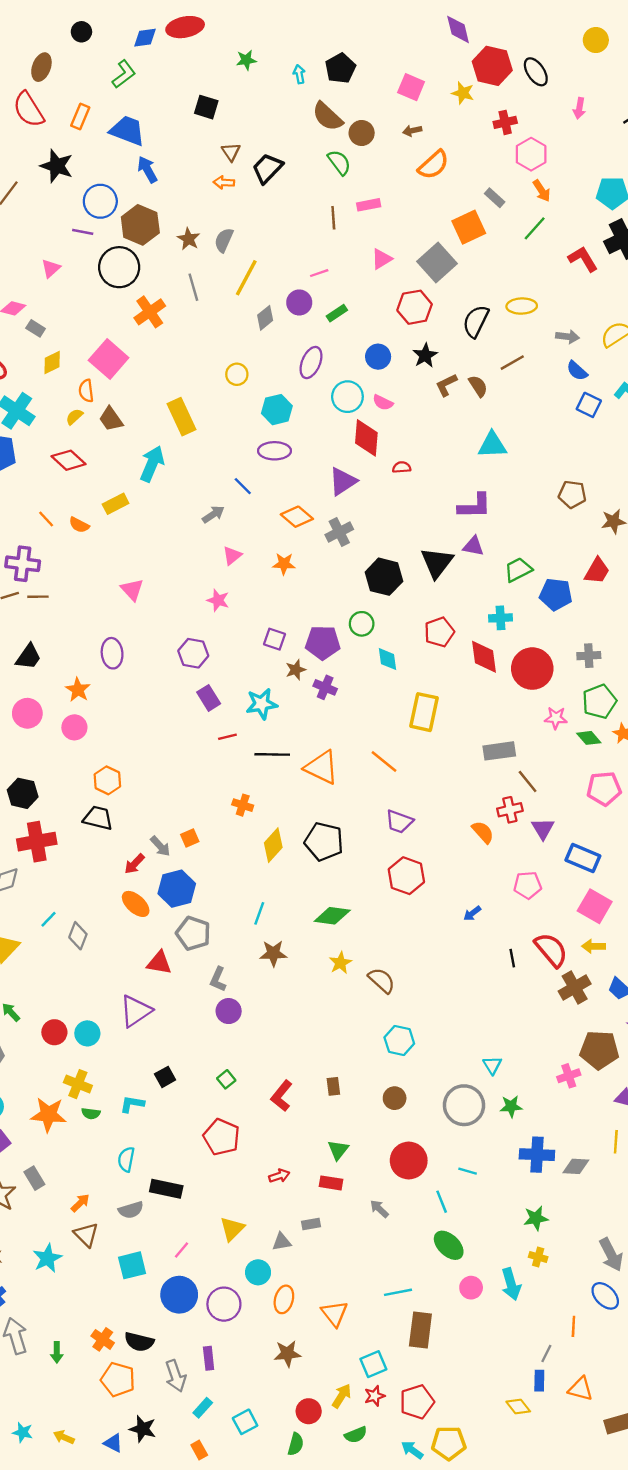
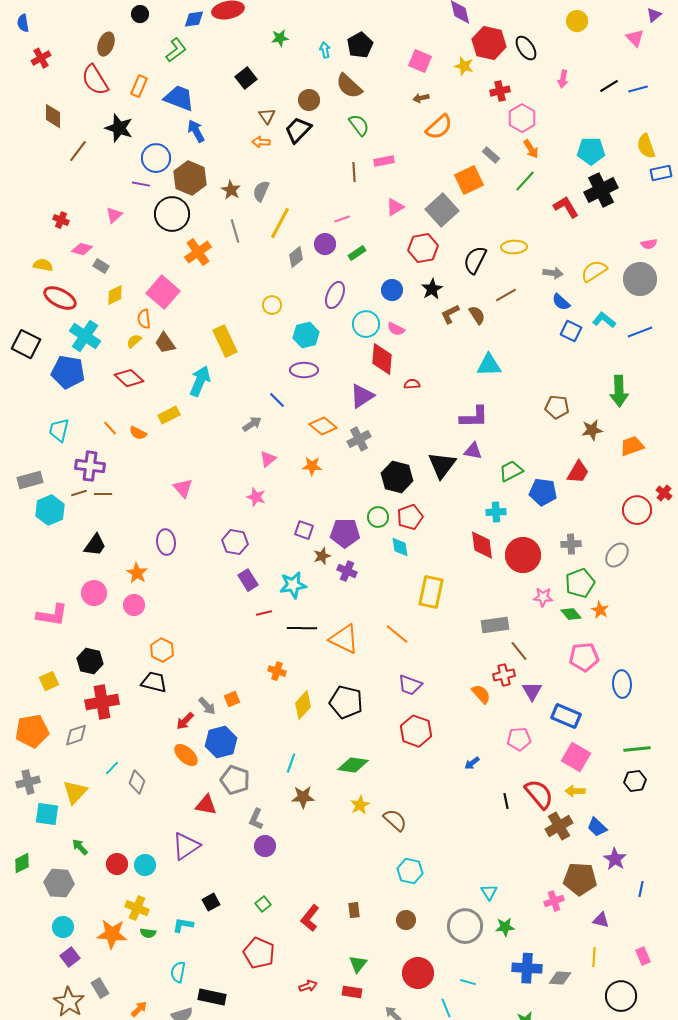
black square: (206, 107) -> (246, 78), turned 35
brown circle: (362, 133) -> (309, 100), moved
red pentagon: (439, 632) -> (410, 517), moved

